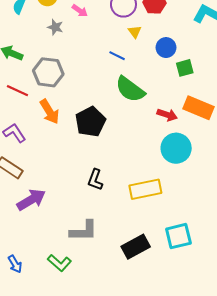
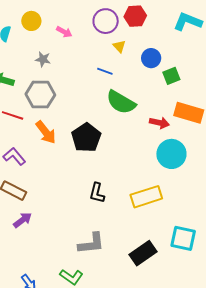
gray star: (55, 27) -> (43, 59), moved
purple arrow: (31, 200) -> (23, 220), moved, size x0.7
cyan square: (178, 236) -> (183, 238), turned 32

